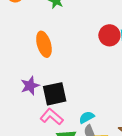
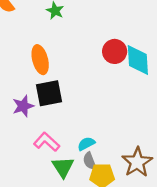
black square: (55, 94) -> (49, 93), moved

